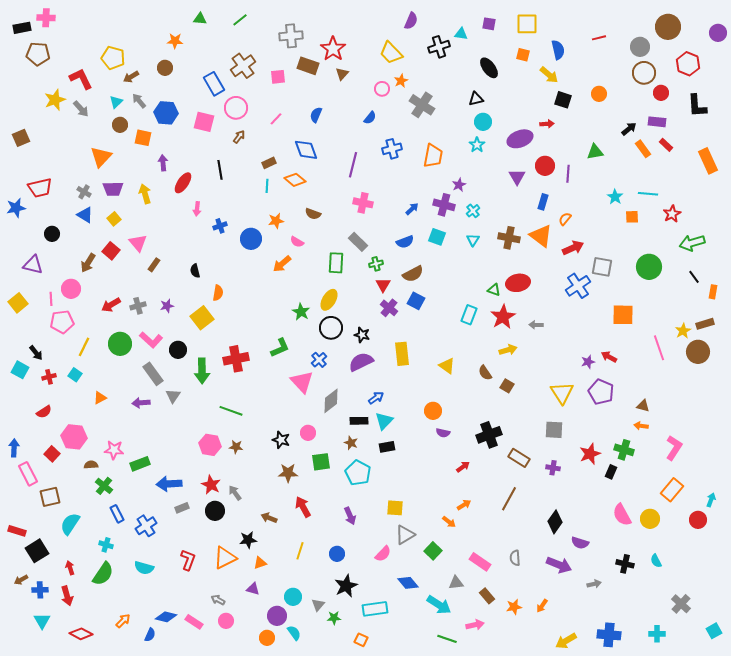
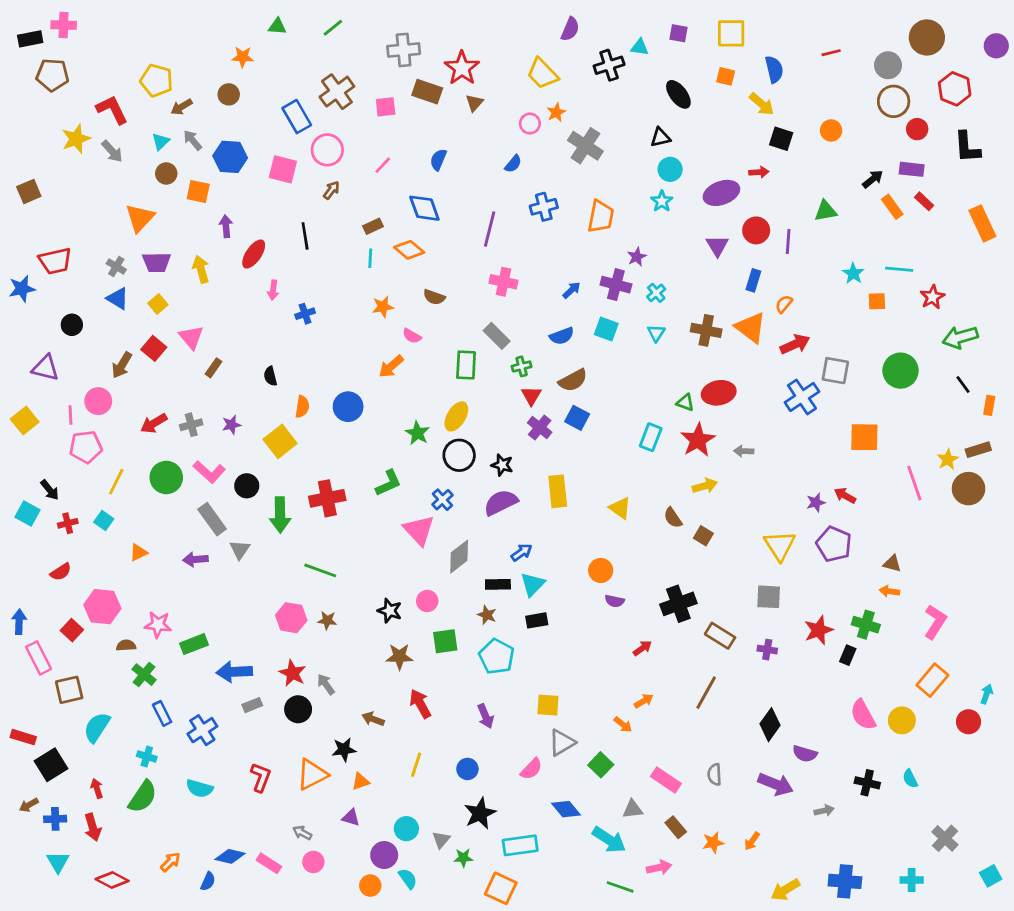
blue circle: (251, 239) -> (348, 407), moved
orange square: (361, 640) -> (501, 888), size x1.6

